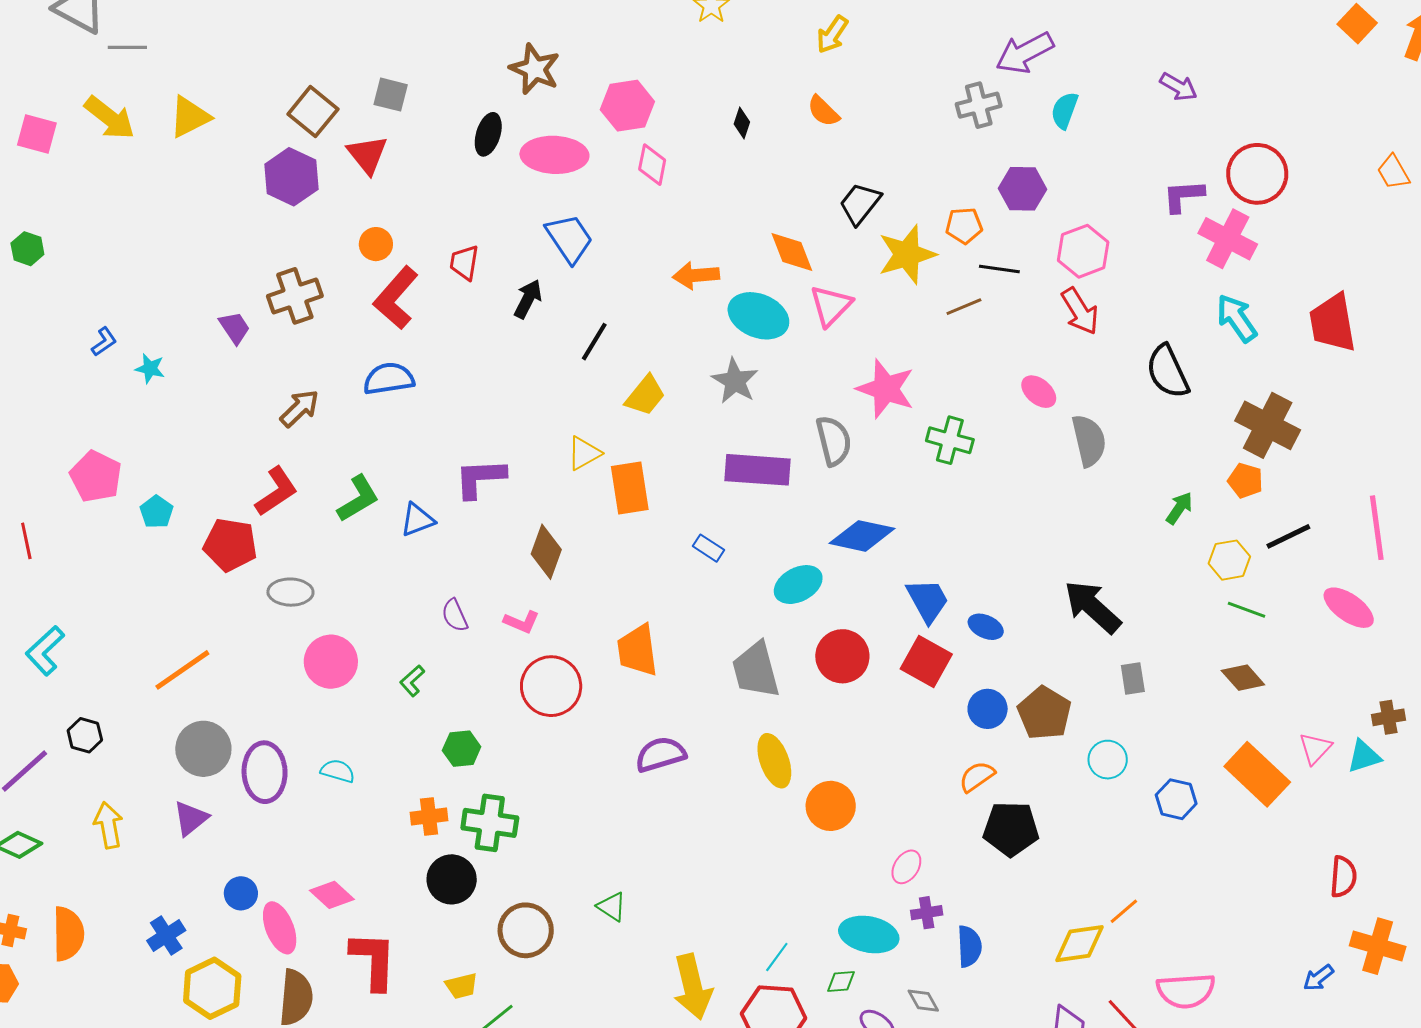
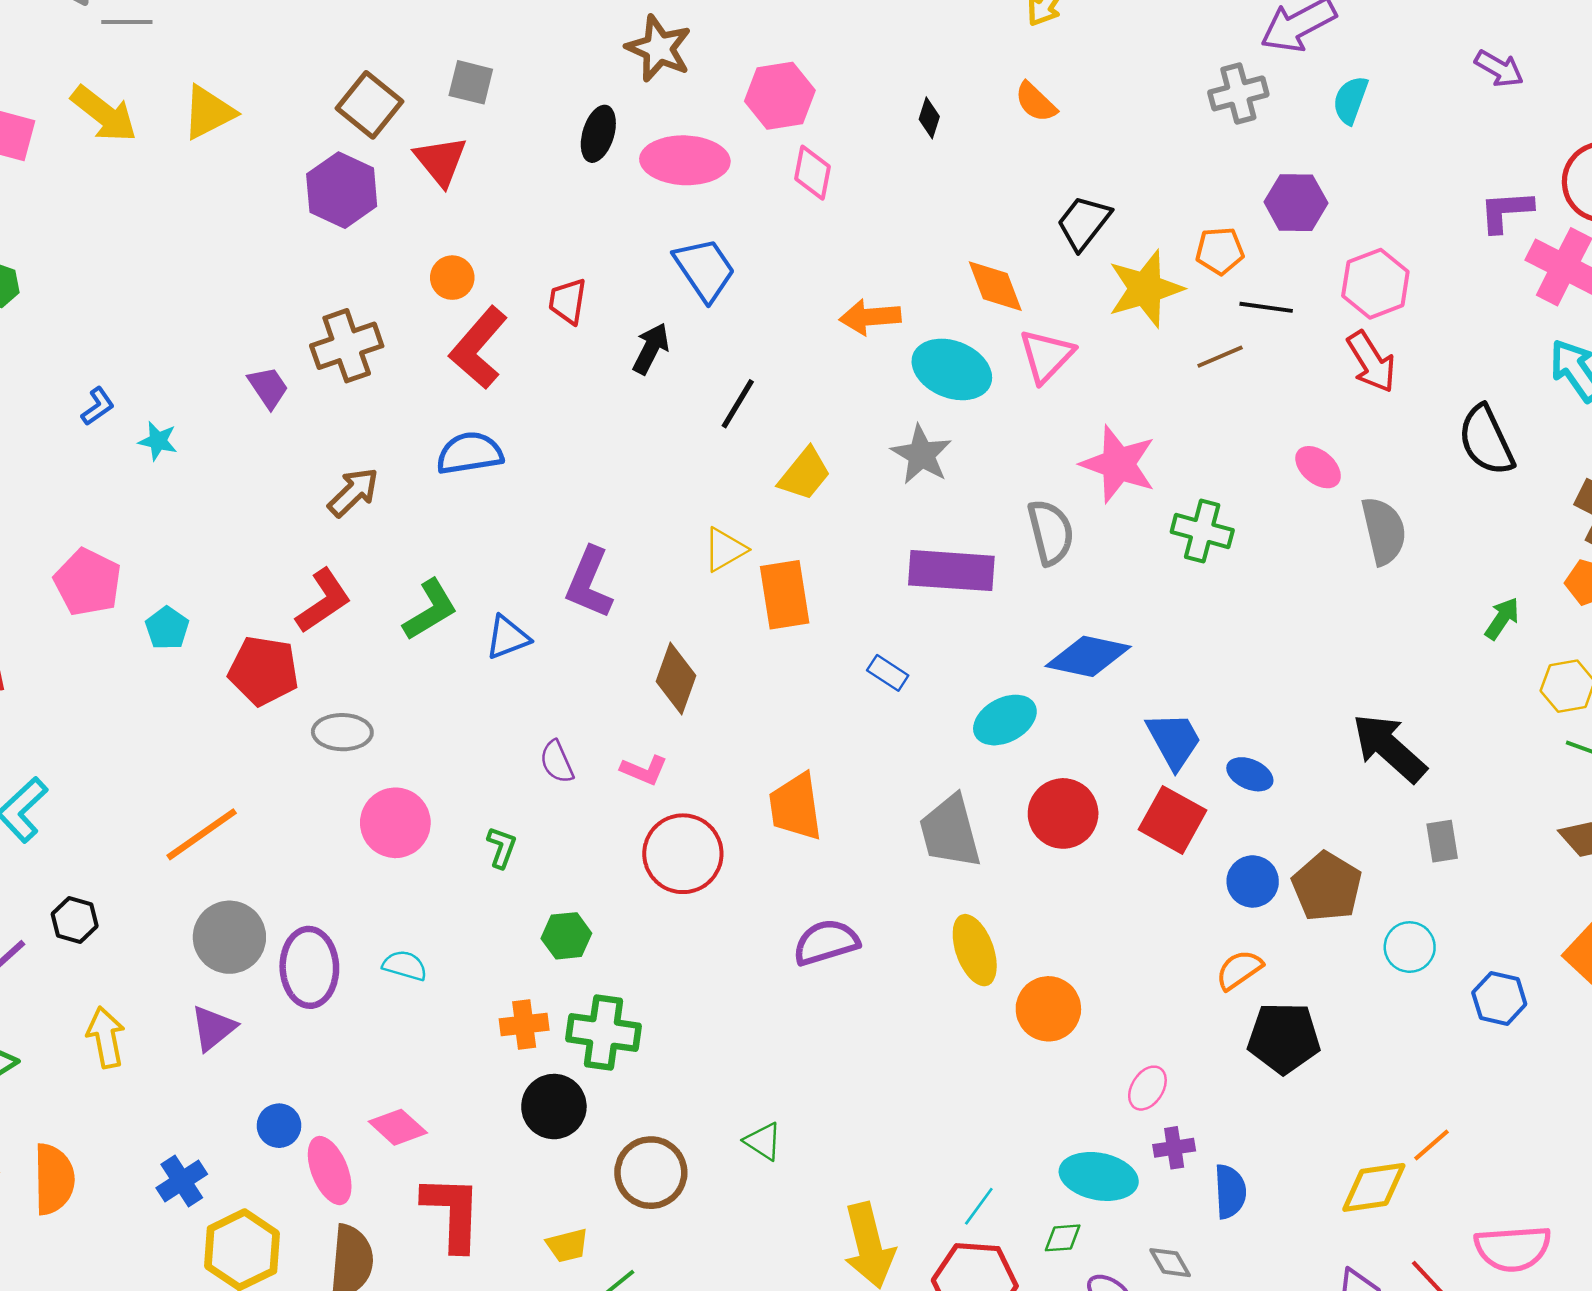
purple L-shape: (480, 478) -> (589, 583), turned -64
green L-shape: (412, 681) -> (502, 847), turned 152

